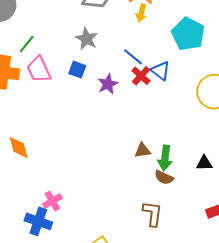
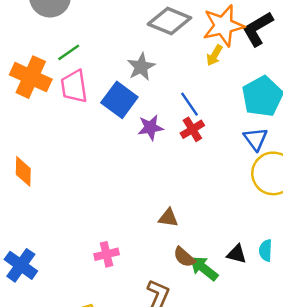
blue square: (77, 70) -> (119, 100), size x1.6
blue triangle: (160, 71) -> (256, 139), moved
green arrow: (165, 158) -> (204, 268), moved, turned 105
pink cross: (52, 201) -> (107, 254), moved

